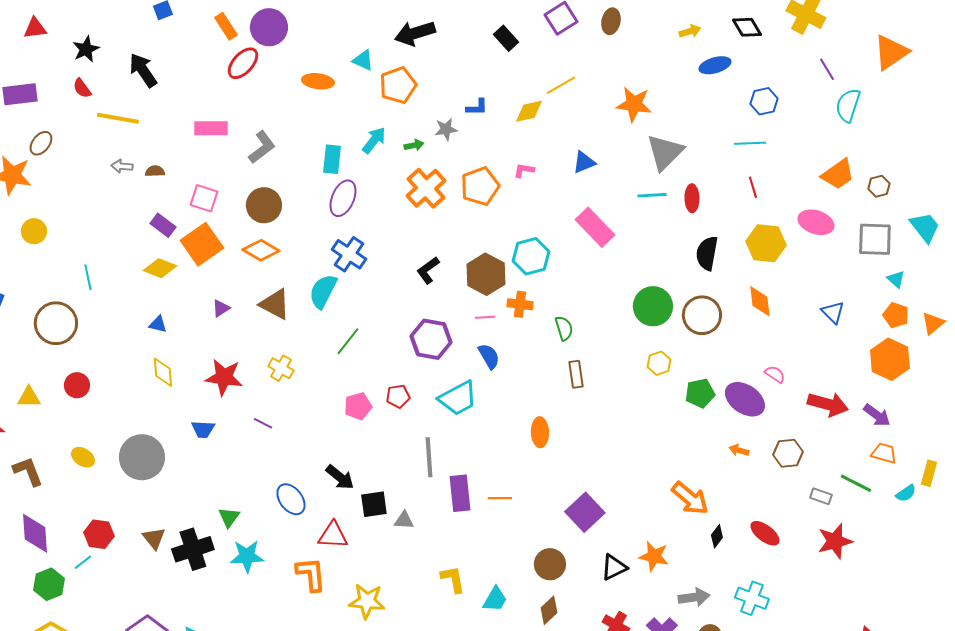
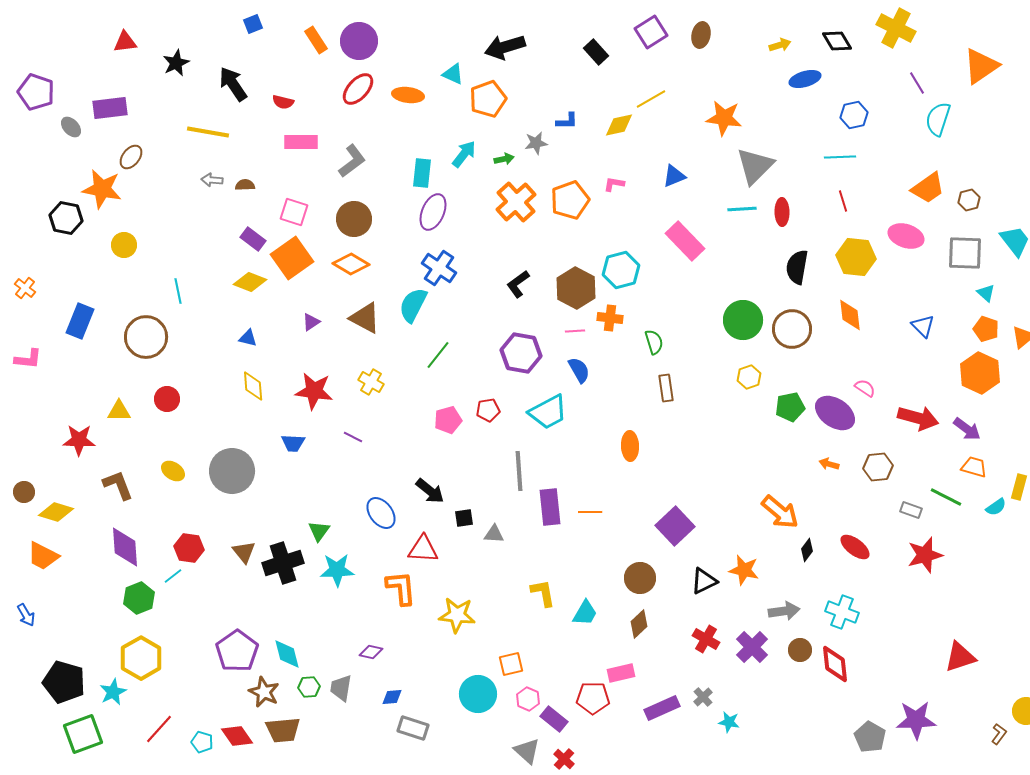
red ellipse: (243, 63) -> (358, 89), moved
red semicircle: (82, 88) -> (283, 102), moved, turned -40
black square: (374, 504) -> (464, 518), size x0.7

